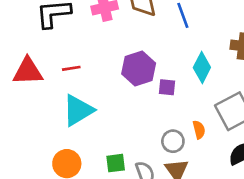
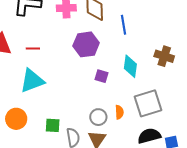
cyan diamond: (202, 68) -> (130, 66), turned -30
purple hexagon: (139, 69) -> (86, 44), moved

